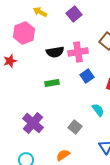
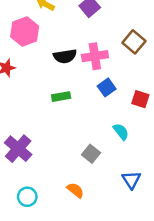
purple cross: (33, 123) -> (18, 149), moved
orange semicircle: (63, 155) -> (75, 190), turned 72

